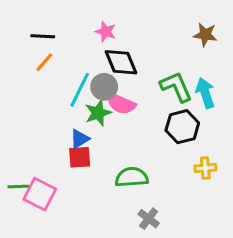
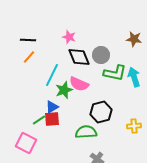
gray circle: (104, 87) -> (101, 55), moved
green L-shape: (176, 87) -> (115, 73), turned 125
black hexagon: (182, 127) -> (101, 112), moved
green line: (18, 186) -> (39, 120), moved, turned -32

